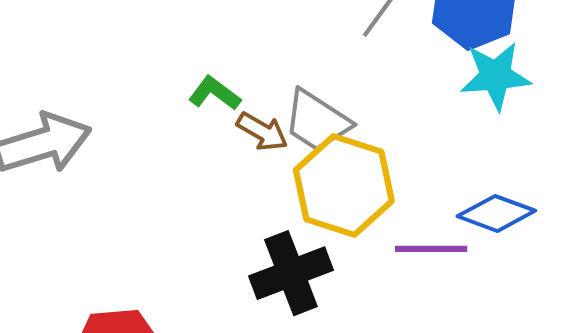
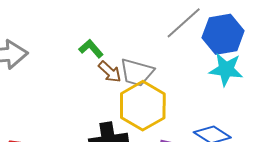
gray trapezoid: (317, 121) -> (137, 72), turned -30

